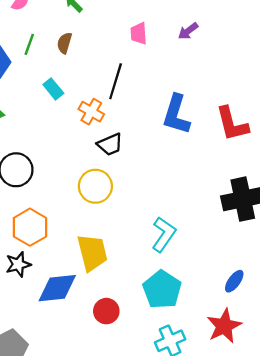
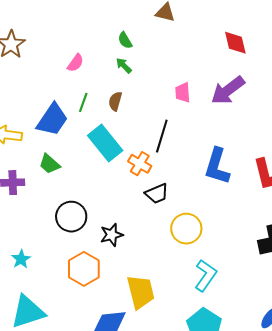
purple arrow: (188, 31) -> (228, 90), size x1.8
cyan rectangle: (53, 89) -> (105, 143), size x1.8
yellow circle: (95, 186) -> (186, 229), moved
black star: (18, 264) -> (112, 235), moved

